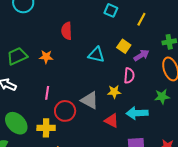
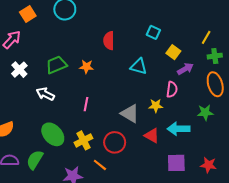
cyan square: (111, 10) -> (153, 32), moved
yellow line: (141, 19) -> (206, 37), moved
yellow square: (124, 46) -> (173, 52), moved
red circle: (65, 111) -> (115, 142), moved
yellow cross: (46, 128) -> (84, 140), turned -30

